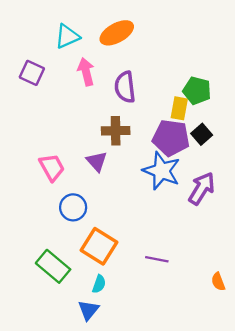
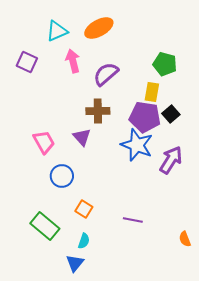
purple semicircle: (125, 87) -> (106, 74), turned 56
green pentagon: (197, 91) -> (165, 64), moved
orange square: (99, 246) -> (84, 209), size x0.6

